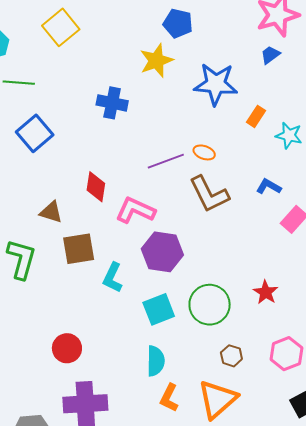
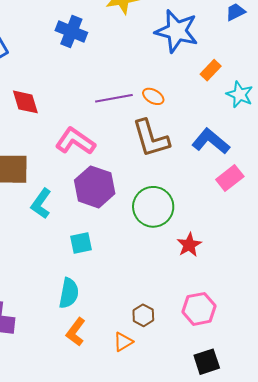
red diamond: (96, 187) -> (25, 102), moved, turned -36
blue L-shape: (269, 187) -> (211, 141), size x1.5
green circle: (210, 305) -> (153, 207), moved
cyan square: (159, 309) -> (81, 243), size x0.7
brown hexagon: (231, 356) -> (143, 315), moved
orange triangle: (217, 399) -> (123, 342), size x0.5

